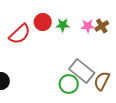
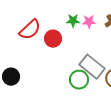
red circle: (43, 22) -> (53, 39), moved
pink star: (88, 26) -> (89, 22), moved

